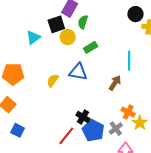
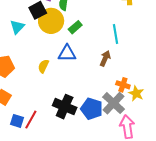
yellow circle: (68, 37) -> (51, 21), size x1.6
black cross: (83, 117) -> (65, 107), moved, size x1.6
gray cross: (116, 129) -> (114, 103), size x1.6
red line: (66, 136) -> (31, 120), moved

